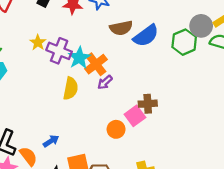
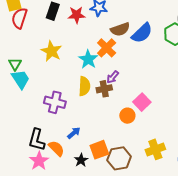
yellow star: (38, 43) -> (51, 51), size x1.5
purple cross: (59, 51) -> (55, 102), moved
orange cross: (96, 64) -> (107, 48), moved
brown cross: (148, 104) -> (104, 89), moved

